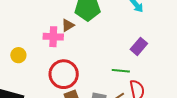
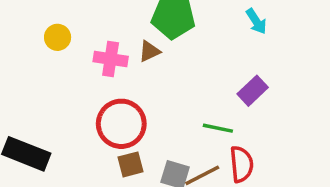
brown triangle: (68, 25) -> (149, 51), moved
yellow circle: (18, 55) -> (58, 37), moved

